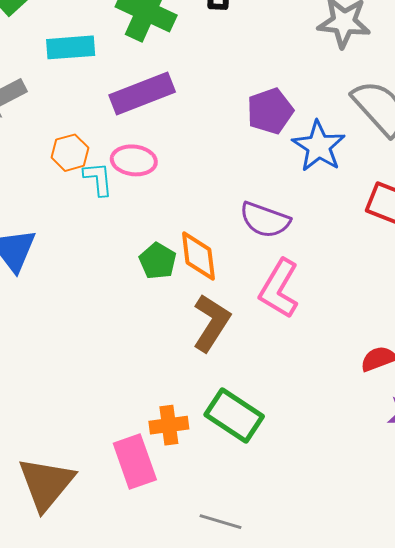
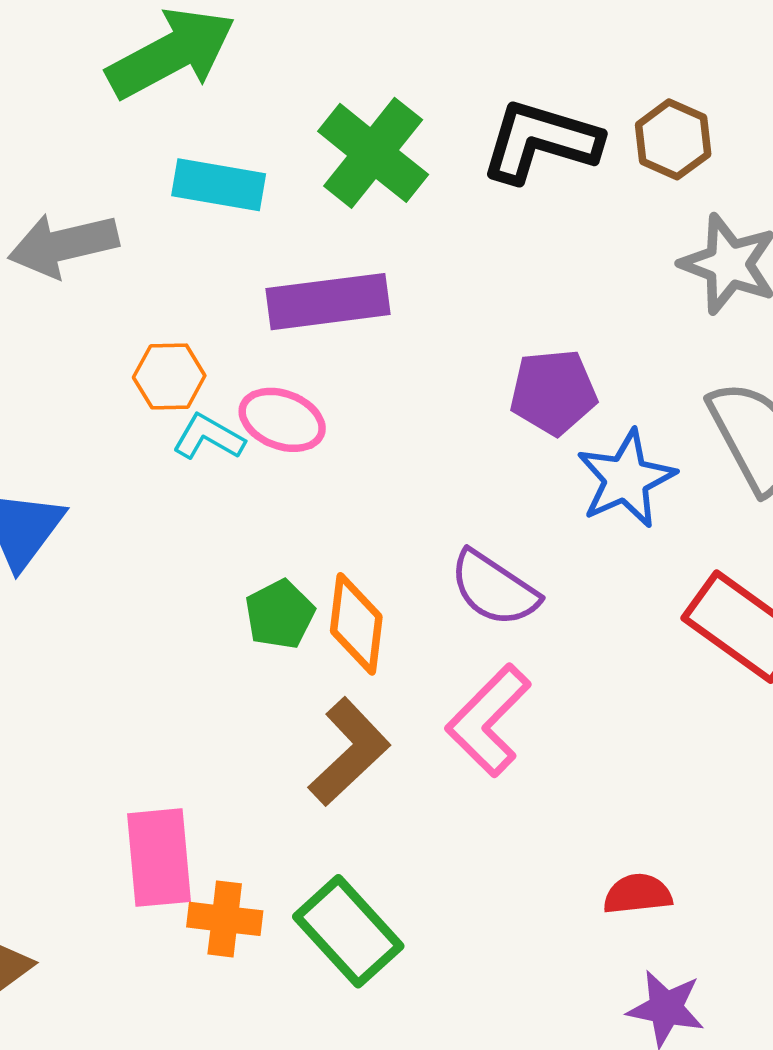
cyan L-shape: (98, 179) -> (209, 437), turned -69
pink rectangle: (135, 461) -> (159, 858), moved

